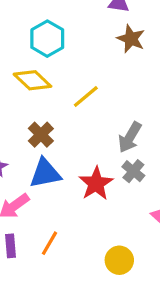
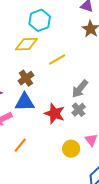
yellow diamond: (32, 80) -> (26, 44), turned -55
red star: (96, 184) -> (55, 113), turned -30
yellow circle: (119, 260) -> (71, 149), moved

